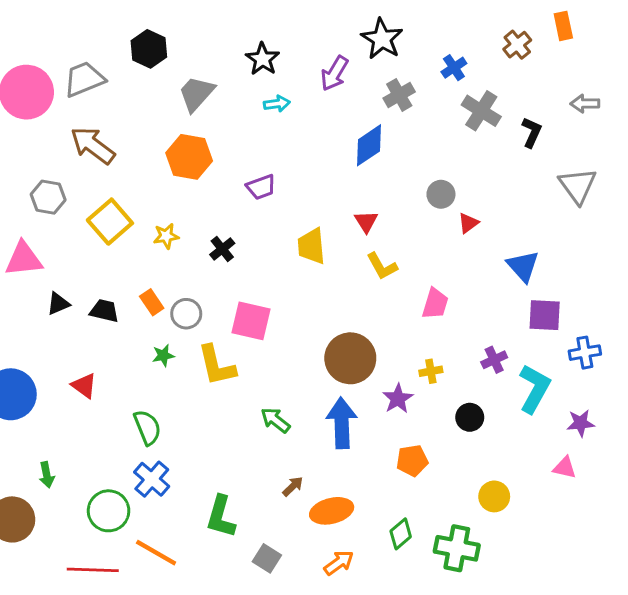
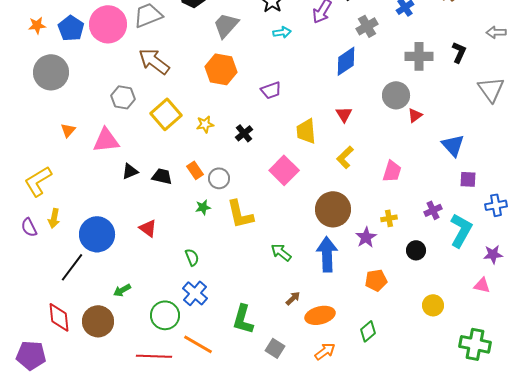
gray cross: (481, 111) -> (419, 56), moved, turned -32
gray circle: (441, 194) -> (396, 95), size x1.4
yellow L-shape: (382, 266) -> (345, 157), moved, turned 75
purple square: (545, 315) -> (468, 179), size x0.7
pink square: (251, 321) -> (284, 170), moved, turned 32
green semicircle: (147, 427) -> (192, 257), size x0.7
green arrow: (47, 475) -> (122, 290), turned 72
green cross: (457, 548) -> (475, 344), moved

